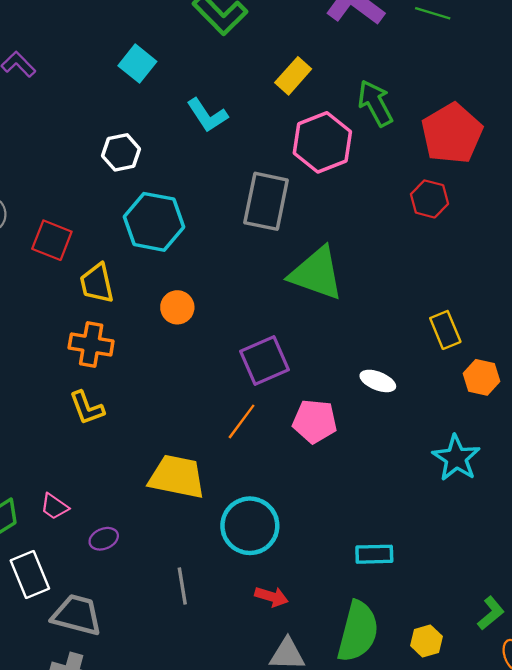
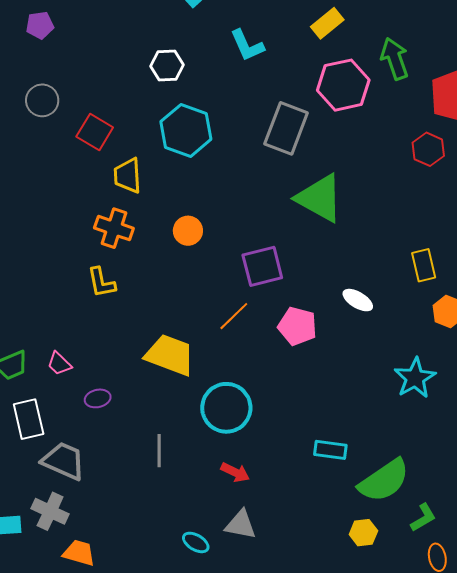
orange circle: (177, 307) -> (188, 231), moved
green semicircle: (358, 632) -> (384, 481), moved, turned 32

